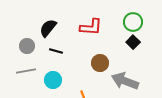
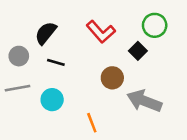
red L-shape: (91, 27) -> (101, 32), turned 45
black square: (133, 42) -> (138, 51), moved

